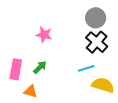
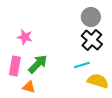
pink star: (44, 35) -> (25, 37), moved
green arrow: (40, 67) -> (38, 64), size x1.5

